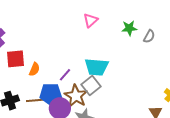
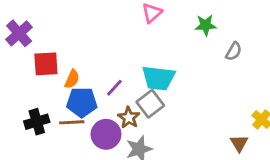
gray semicircle: (149, 36) -> (234, 51), moved
blue pentagon: (51, 94) -> (82, 102), moved
brown star: (76, 96) -> (129, 118), size x0.7

